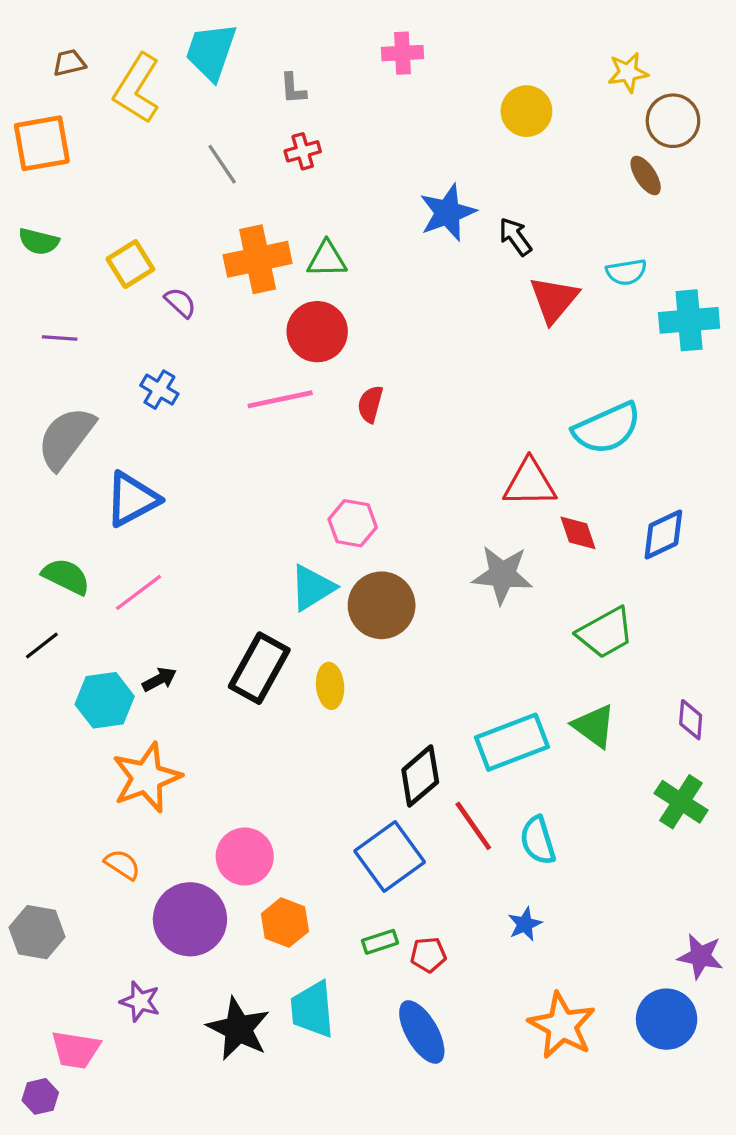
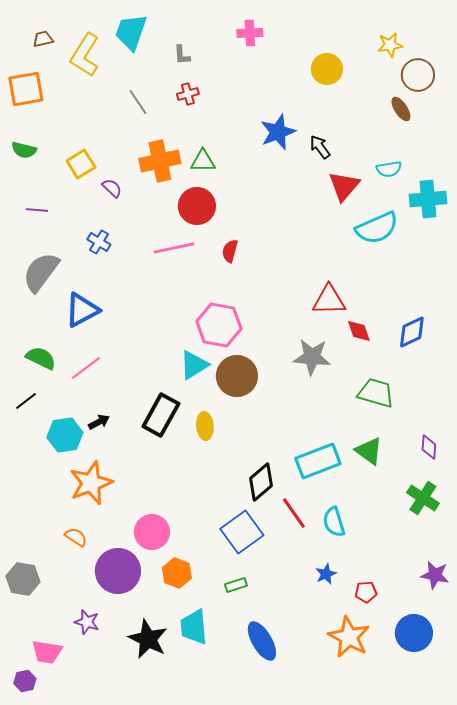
cyan semicircle: (607, 428) -> (377, 228), moved
pink hexagon: (353, 523) -> (219, 325), size x1.5
green trapezoid: (605, 633) -> (376, 393), turned -135
red pentagon: (428, 955) -> (366, 592), moved
purple star: (700, 956) -> (435, 575), moved

